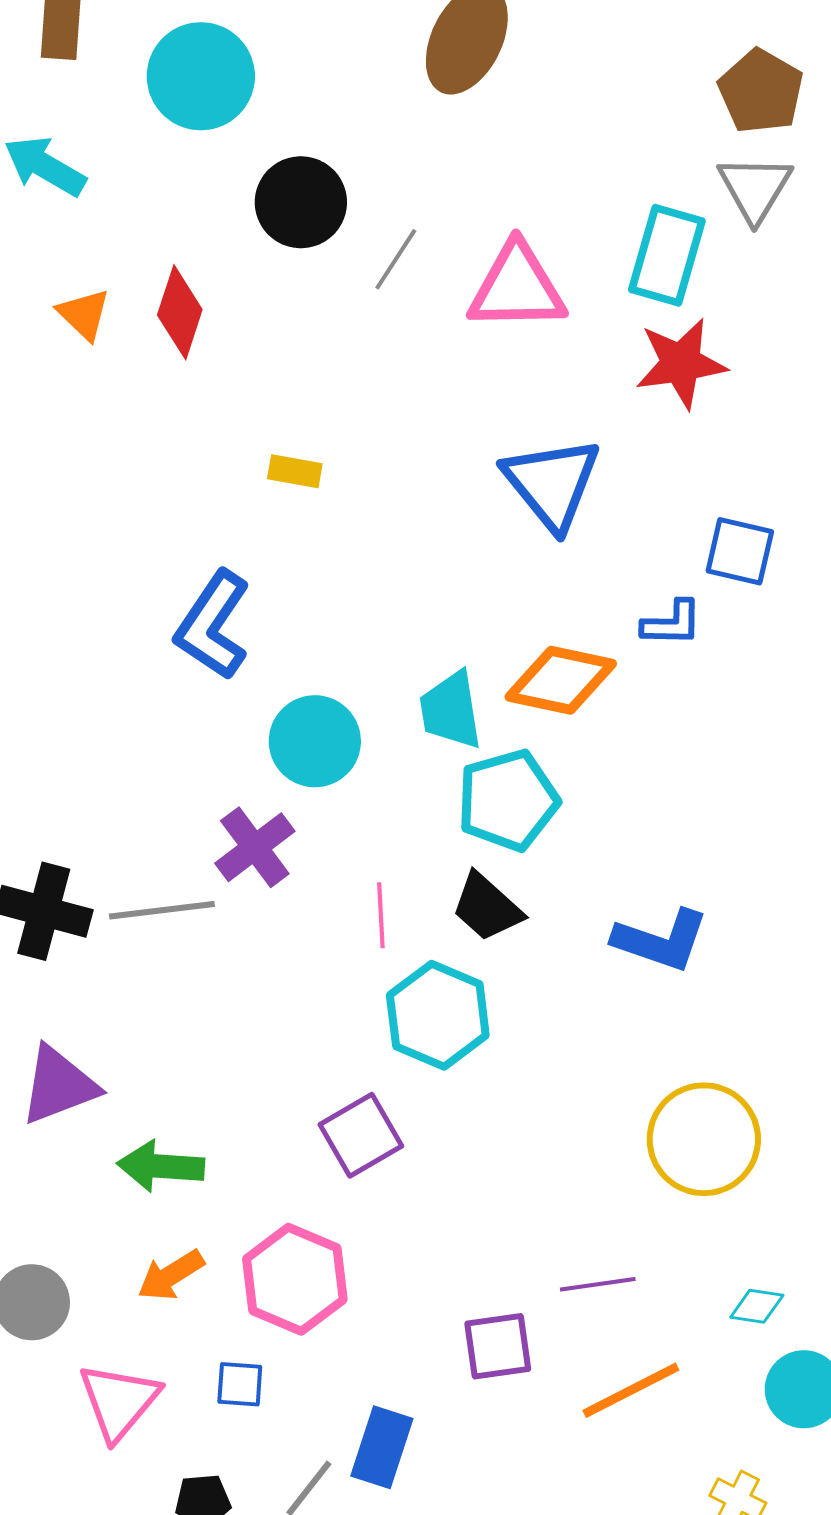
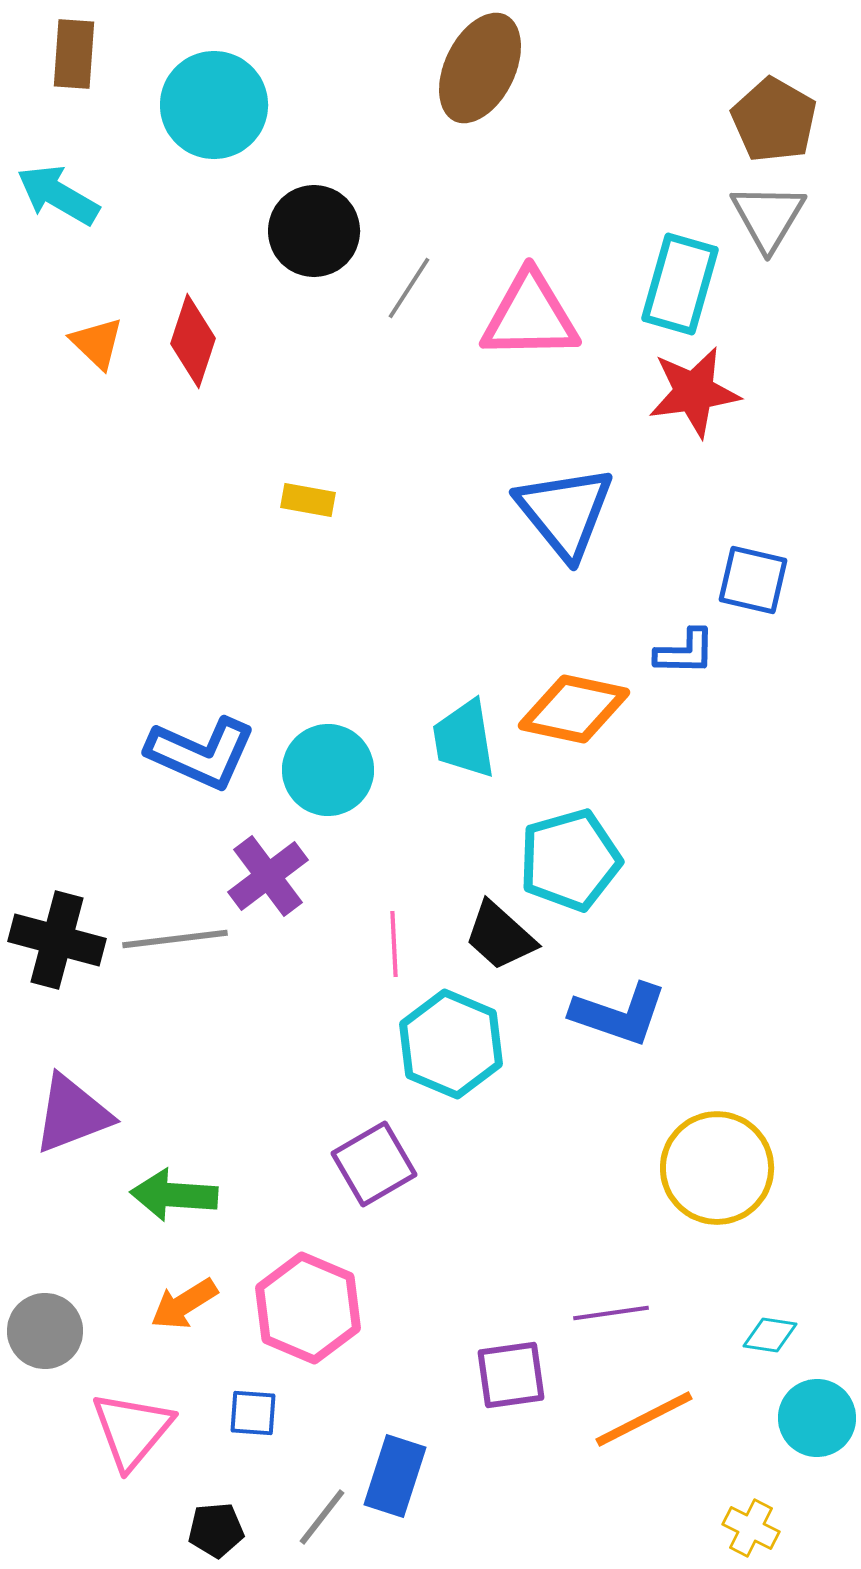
blue L-shape: (213, 625) -> (201, 753), moved, turned -100
cyan pentagon: (508, 800) -> (570, 860), moved
blue L-shape: (661, 940) -> (619, 1014), moved

